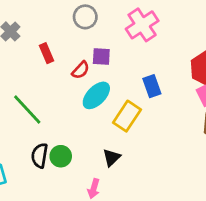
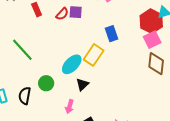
red semicircle: (81, 70) -> (62, 14), moved
cyan ellipse: (96, 95) -> (72, 64), moved
black semicircle: (40, 156) -> (25, 96), moved

